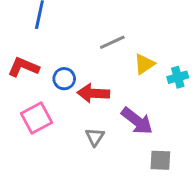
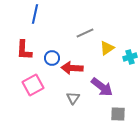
red L-shape: (23, 67) -> (24, 50), turned -110

